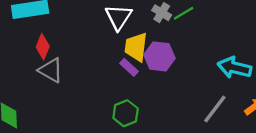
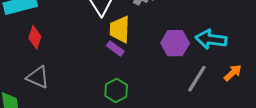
purple hexagon: (159, 56) -> (175, 43), moved
gray triangle: (51, 70) -> (38, 77), moved

